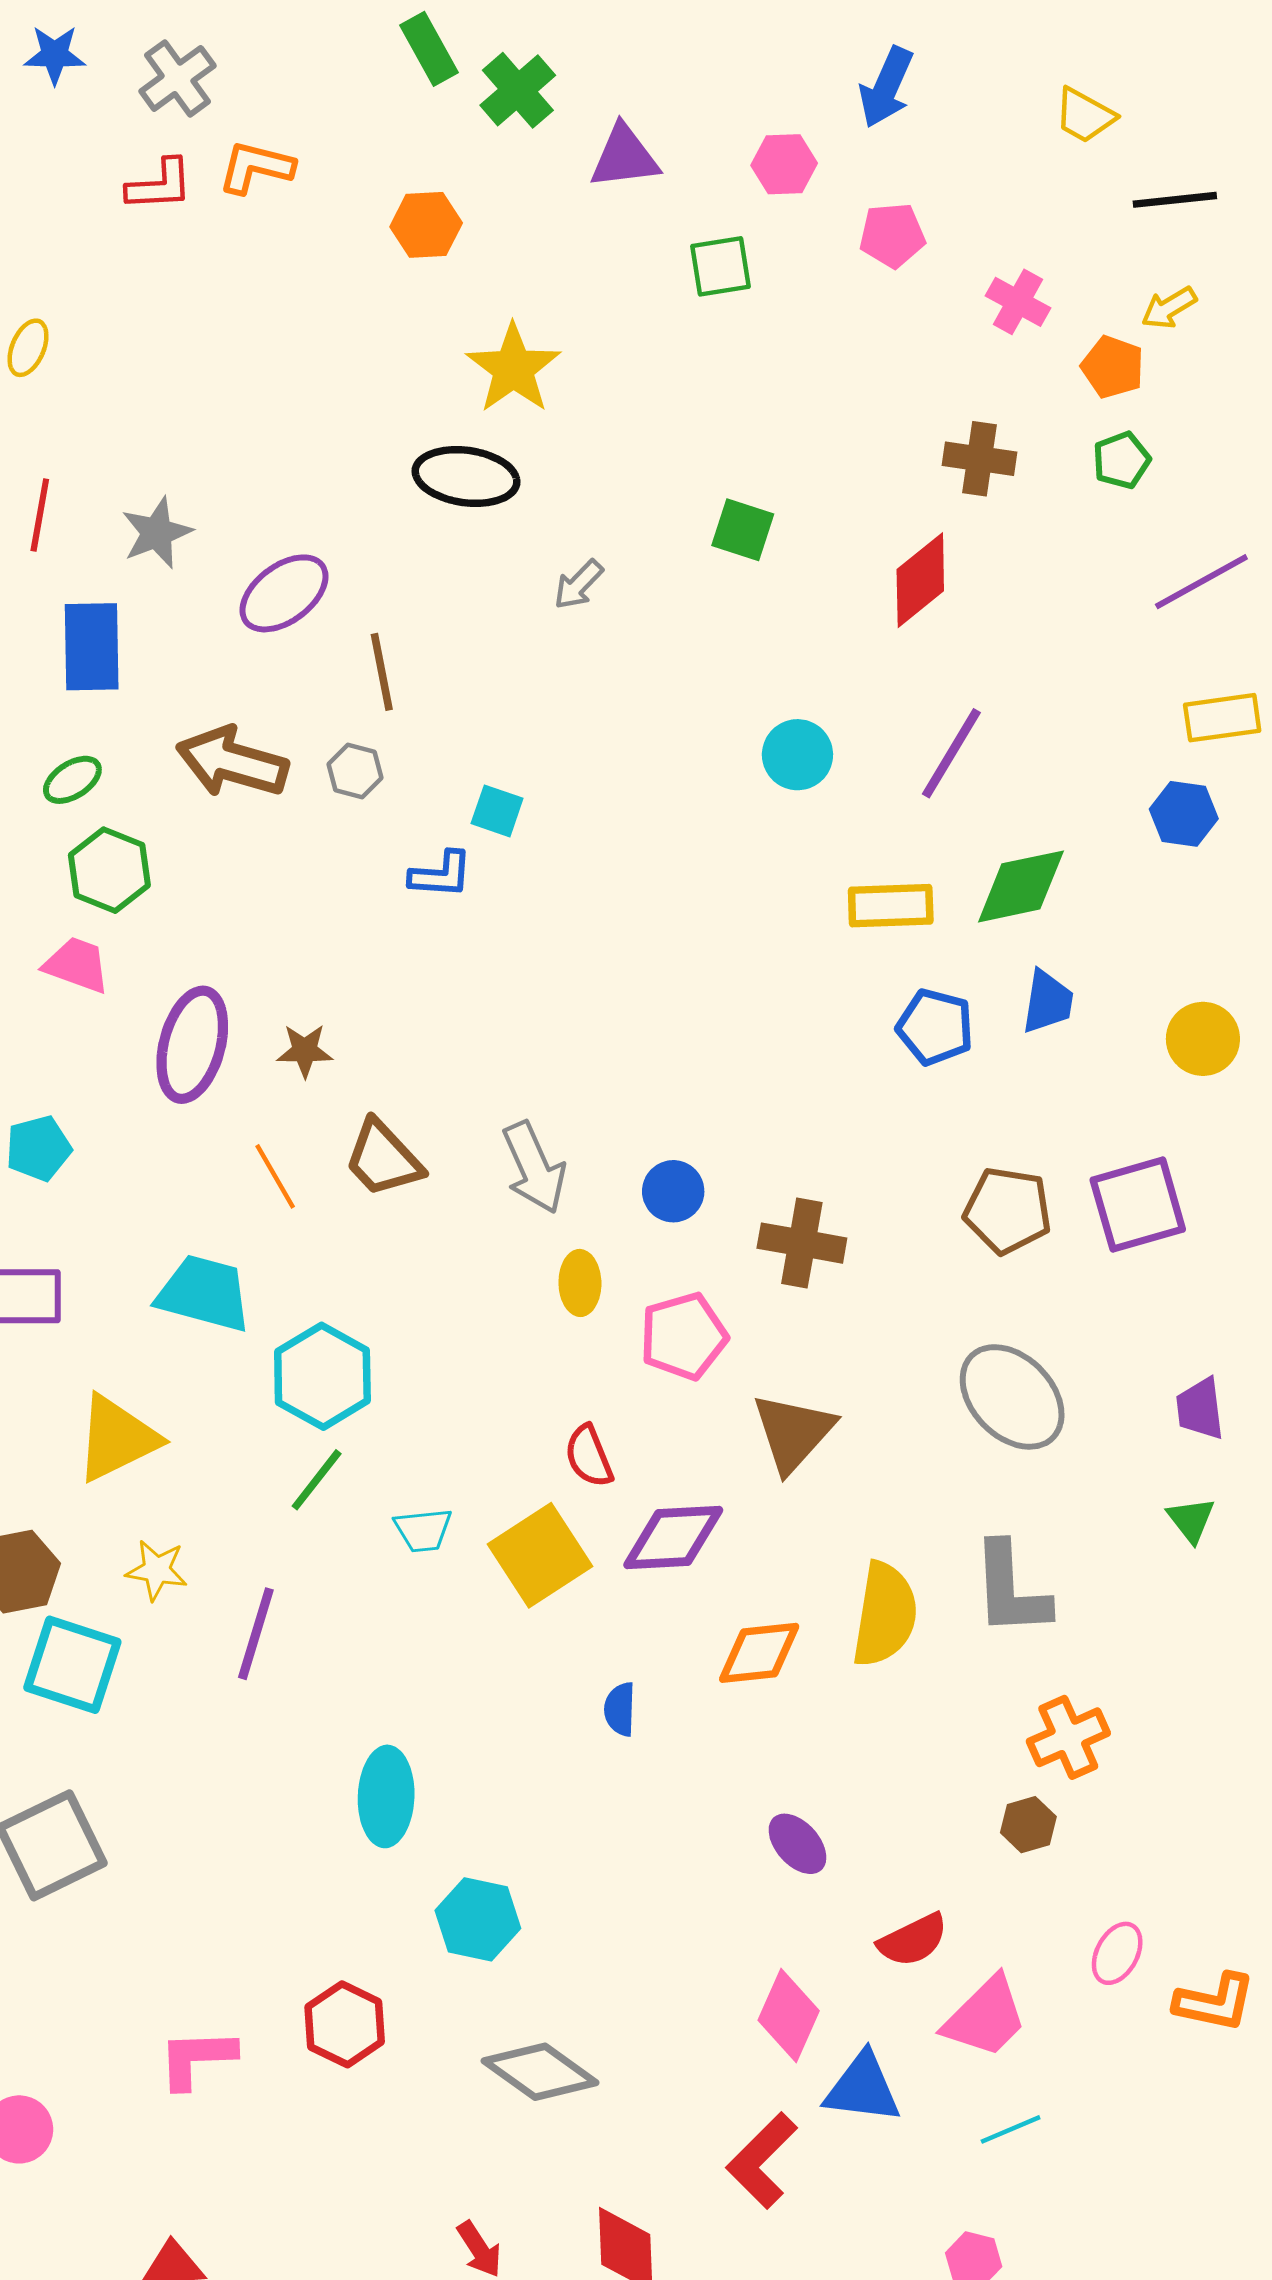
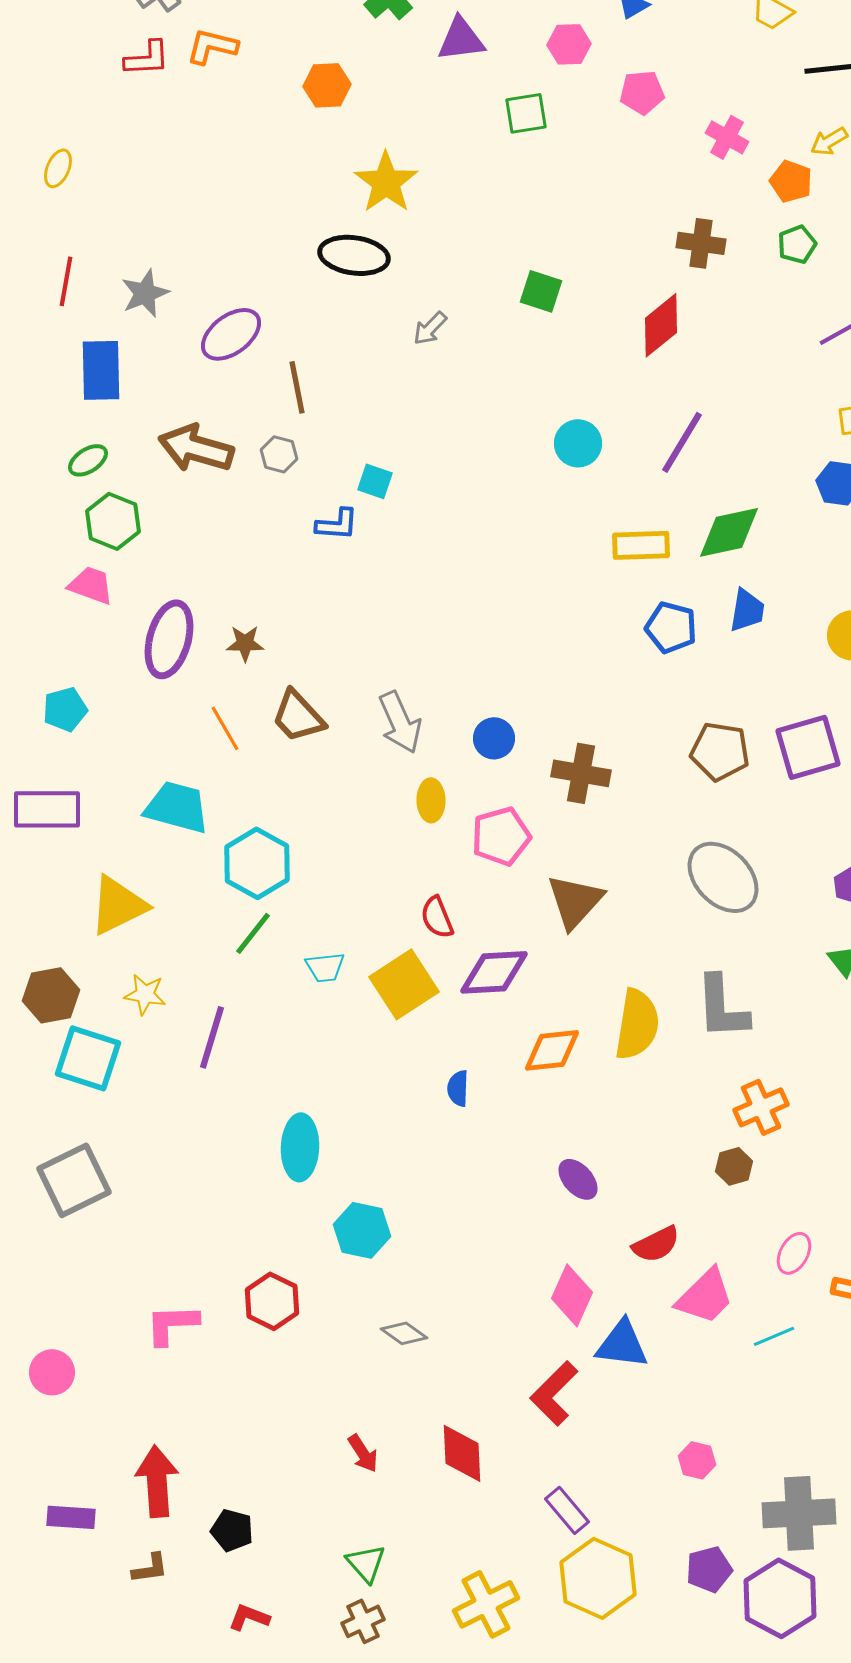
gray diamond: (540, 2072) -> (404, 1333), size x0.6
cyan line: (1011, 2129) -> (774, 1336), moved

